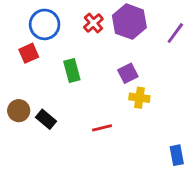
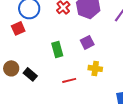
green rectangle: (72, 70) -> (57, 49), moved
yellow cross: (139, 98) -> (95, 68), moved

